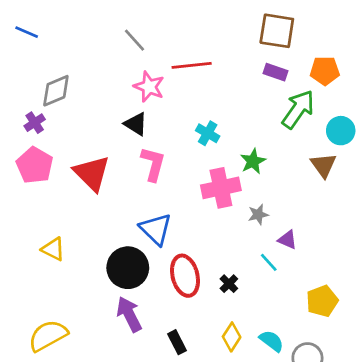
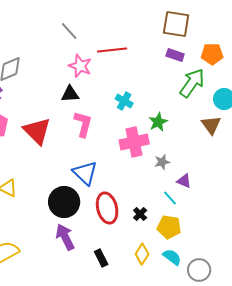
black triangle: (136, 124) -> (70, 94), turned -36
yellow pentagon: (322, 301) -> (169, 227), moved, turned 30

